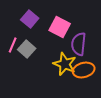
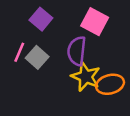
pink square: (60, 27) -> (95, 22), moved
purple semicircle: (79, 44) -> (77, 51), moved

